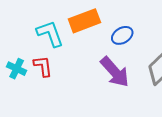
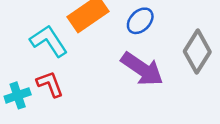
cyan cross: (17, 69) -> (18, 95), turned -30

